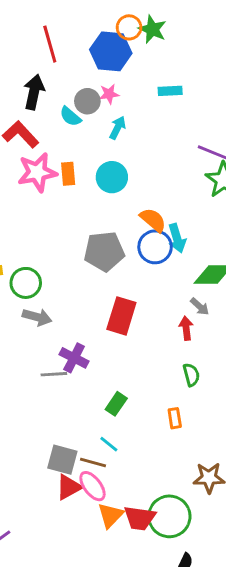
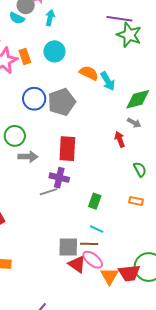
blue circle: (155, 247) -> (34, 99), moved
red rectangle: (121, 316) -> (67, 149), moved
red arrow: (186, 328) -> (120, 139), moved
orange rectangle: (175, 418) -> (136, 201), turned -56
red triangle: (69, 487) -> (77, 264), turned -42

